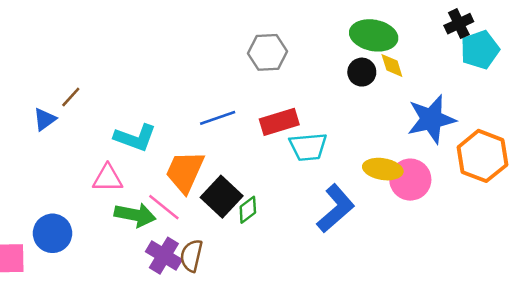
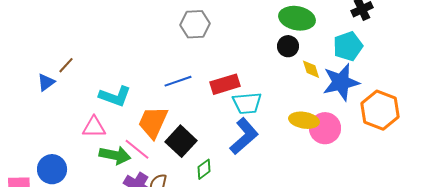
cyan pentagon: (480, 50) -> (348, 46), moved
gray hexagon: (267, 52) -> (195, 24), moved
yellow diamond: (392, 66) -> (311, 69), moved
blue L-shape: (336, 208) -> (244, 136), moved
green diamond: (248, 210) -> (204, 169), moved

